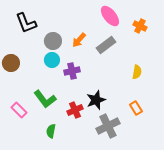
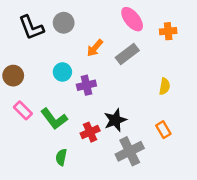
orange cross: (140, 26) -> (168, 31), turned -32
gray circle: (53, 41) -> (64, 23), moved
pink rectangle: (19, 110) -> (23, 110), moved

